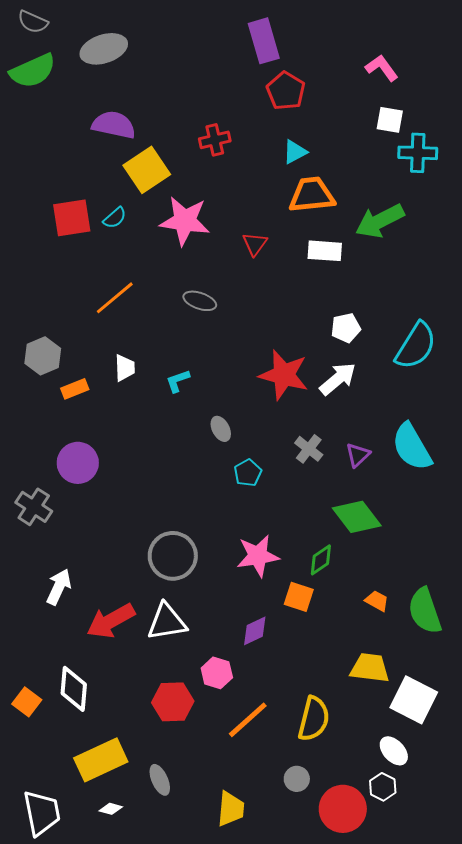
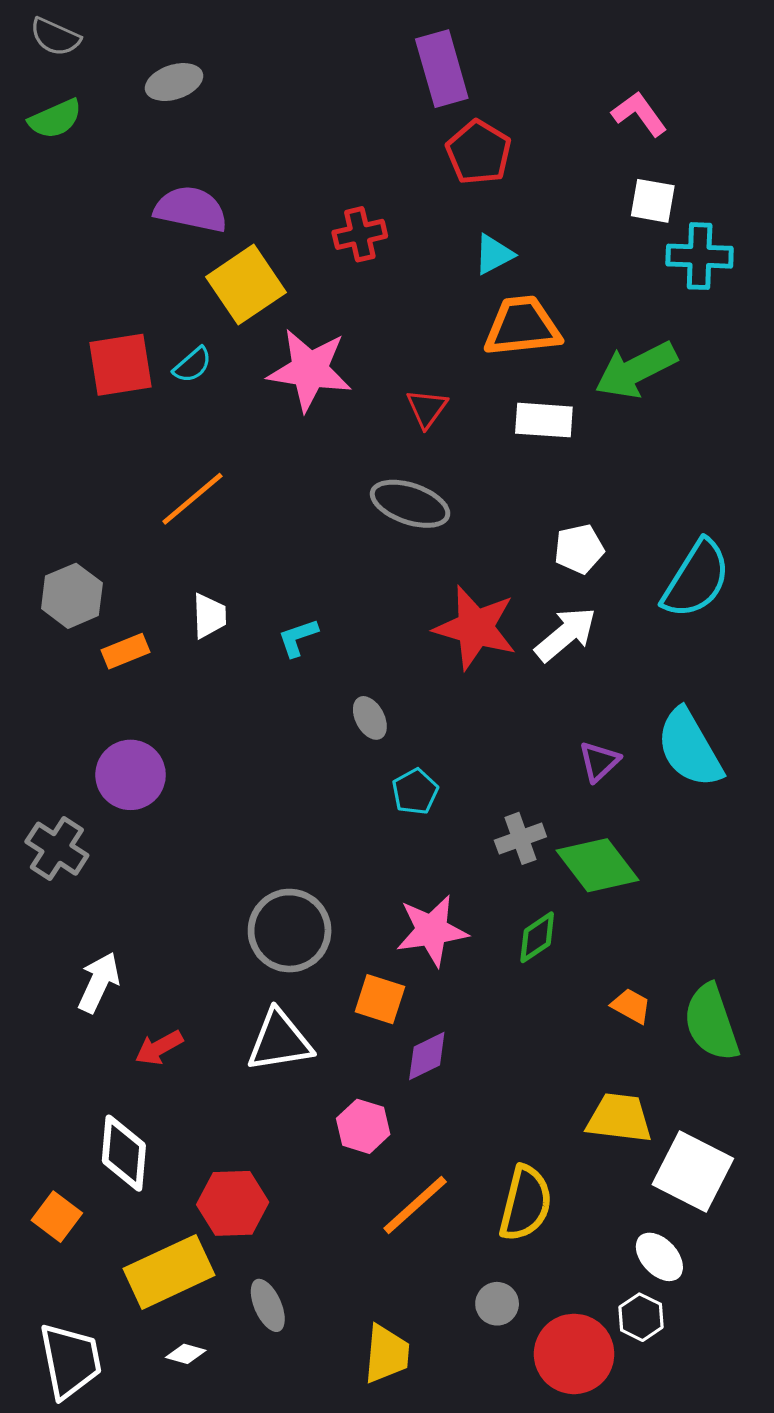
gray ellipse: (104, 49) -> (174, 82), size x0.7
green semicircle: (33, 71) -> (55, 119), size x0.7
gray ellipse: (200, 301) -> (410, 504), moved, size x1.4
gray cross: (309, 449) -> (520, 838), moved, turned 32
orange square: (299, 597) -> (380, 999), moved
red arrow: (111, 621) -> (159, 1048), moved, size x0.6
orange square: (27, 702) -> (57, 1217), moved
red hexagon: (173, 702) -> (233, 1203), moved

